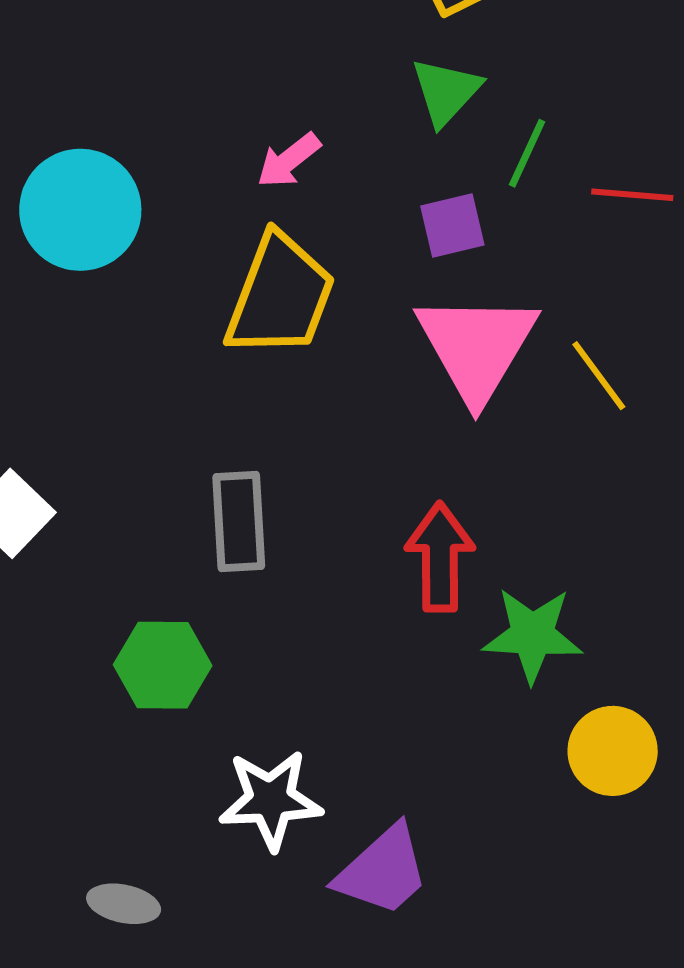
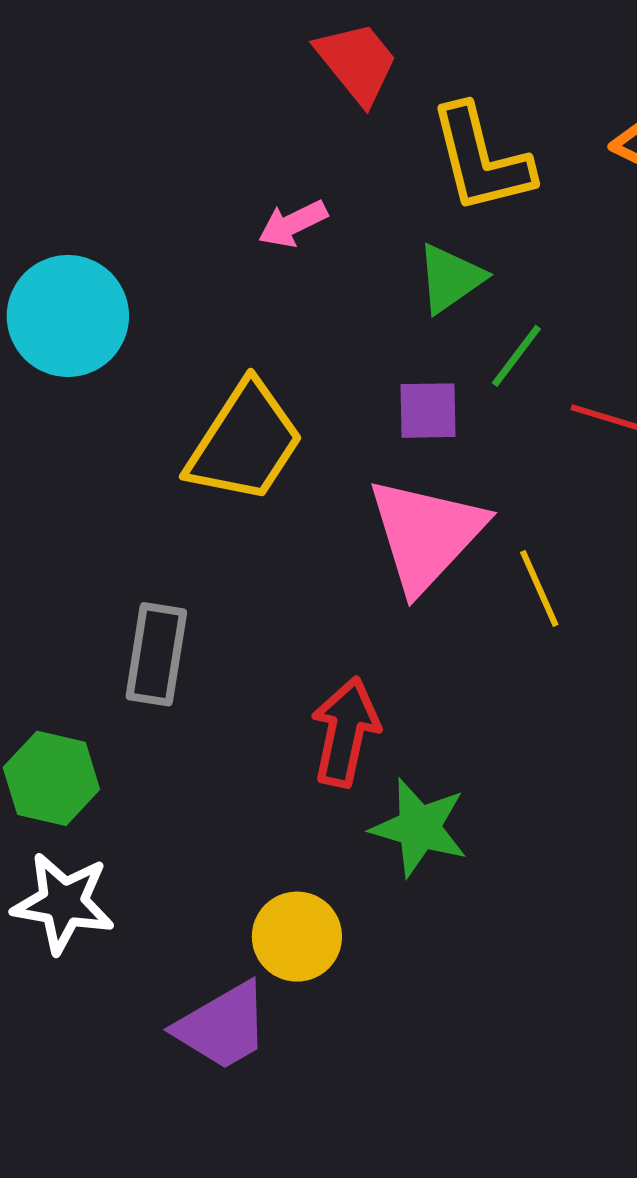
pink arrow: (289, 160) -> (293, 224), moved
yellow circle: (613, 751) -> (297, 937), moved
white star: (271, 800) -> (63, 903), moved

